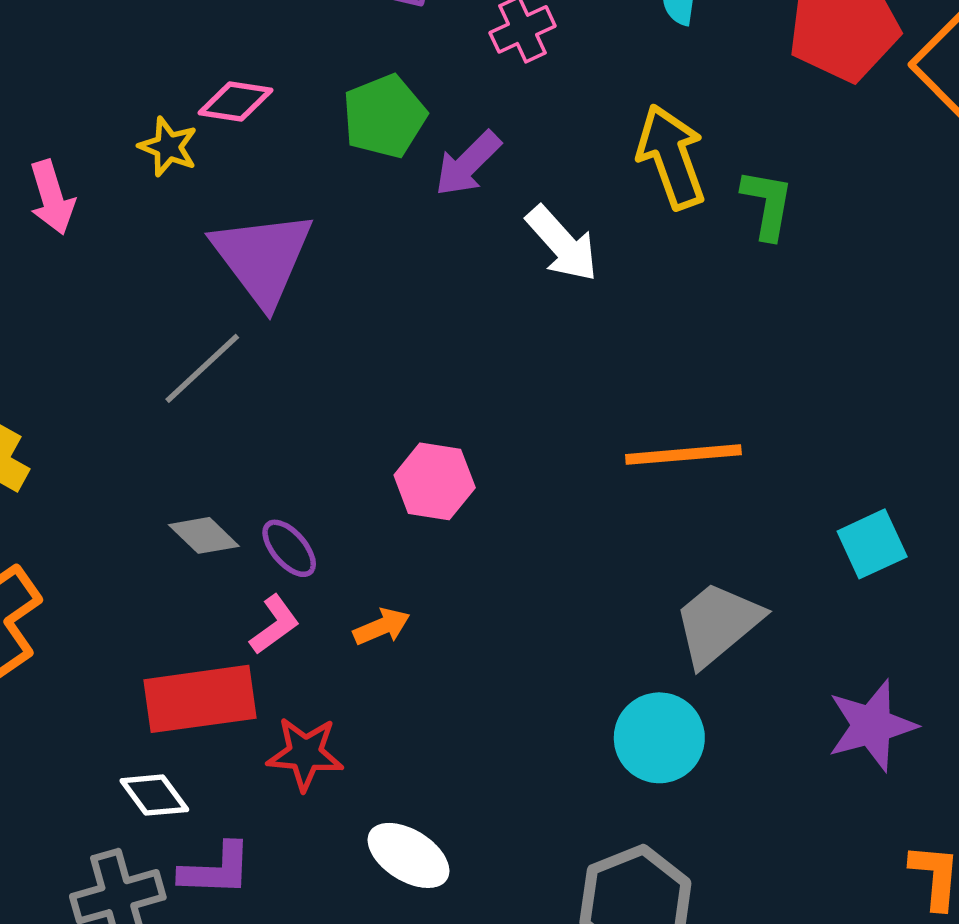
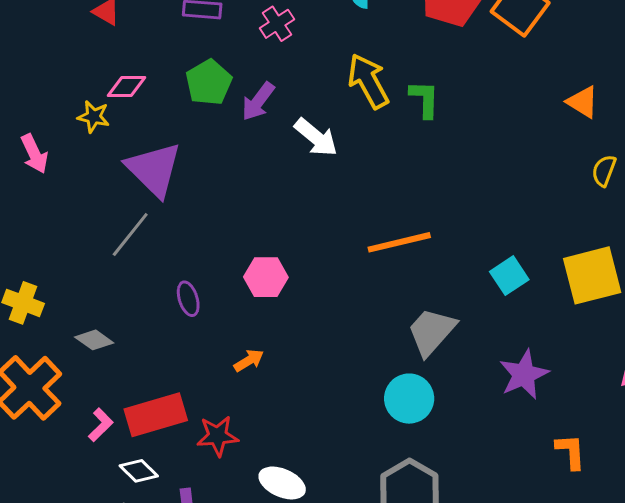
gray diamond: (204, 535) -> (94, 340), moved
purple ellipse: (289, 548) -> (188, 299), moved, turned 32
pink L-shape: (274, 625) -> (101, 425), moved

